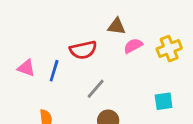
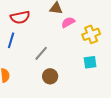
yellow cross: (169, 49) -> (91, 34), moved
red semicircle: (83, 50) -> (20, 17), moved

